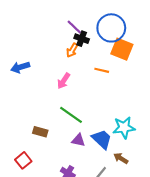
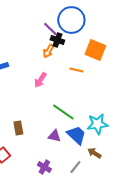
blue circle: (111, 28) -> (71, 20), moved
green line: (71, 115) -> (63, 112), moved
brown rectangle: (40, 132) -> (18, 128), turned 64

